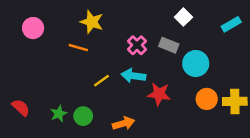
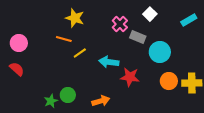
pink circle: (33, 28) -> (19, 43), moved
pink cross: (137, 45) -> (120, 24), moved
yellow line: (102, 81) -> (80, 53), moved
red semicircle: (21, 108) -> (17, 69), moved
green star: (59, 114) -> (51, 101), moved

